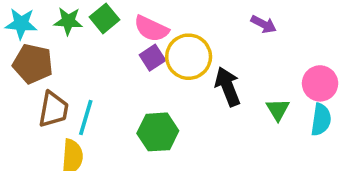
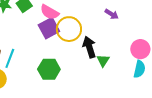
purple square: (152, 58) -> (49, 28), size x1.5
green triangle: (278, 110) -> (103, 61), moved

